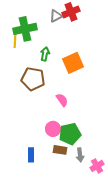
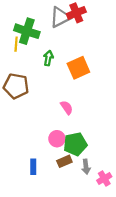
gray triangle: (56, 16) -> (60, 17), size x1.5
green cross: (25, 29) -> (27, 31), turned 30
brown pentagon: (33, 79) -> (16, 86), moved
brown rectangle: (60, 150) -> (64, 161), turned -32

